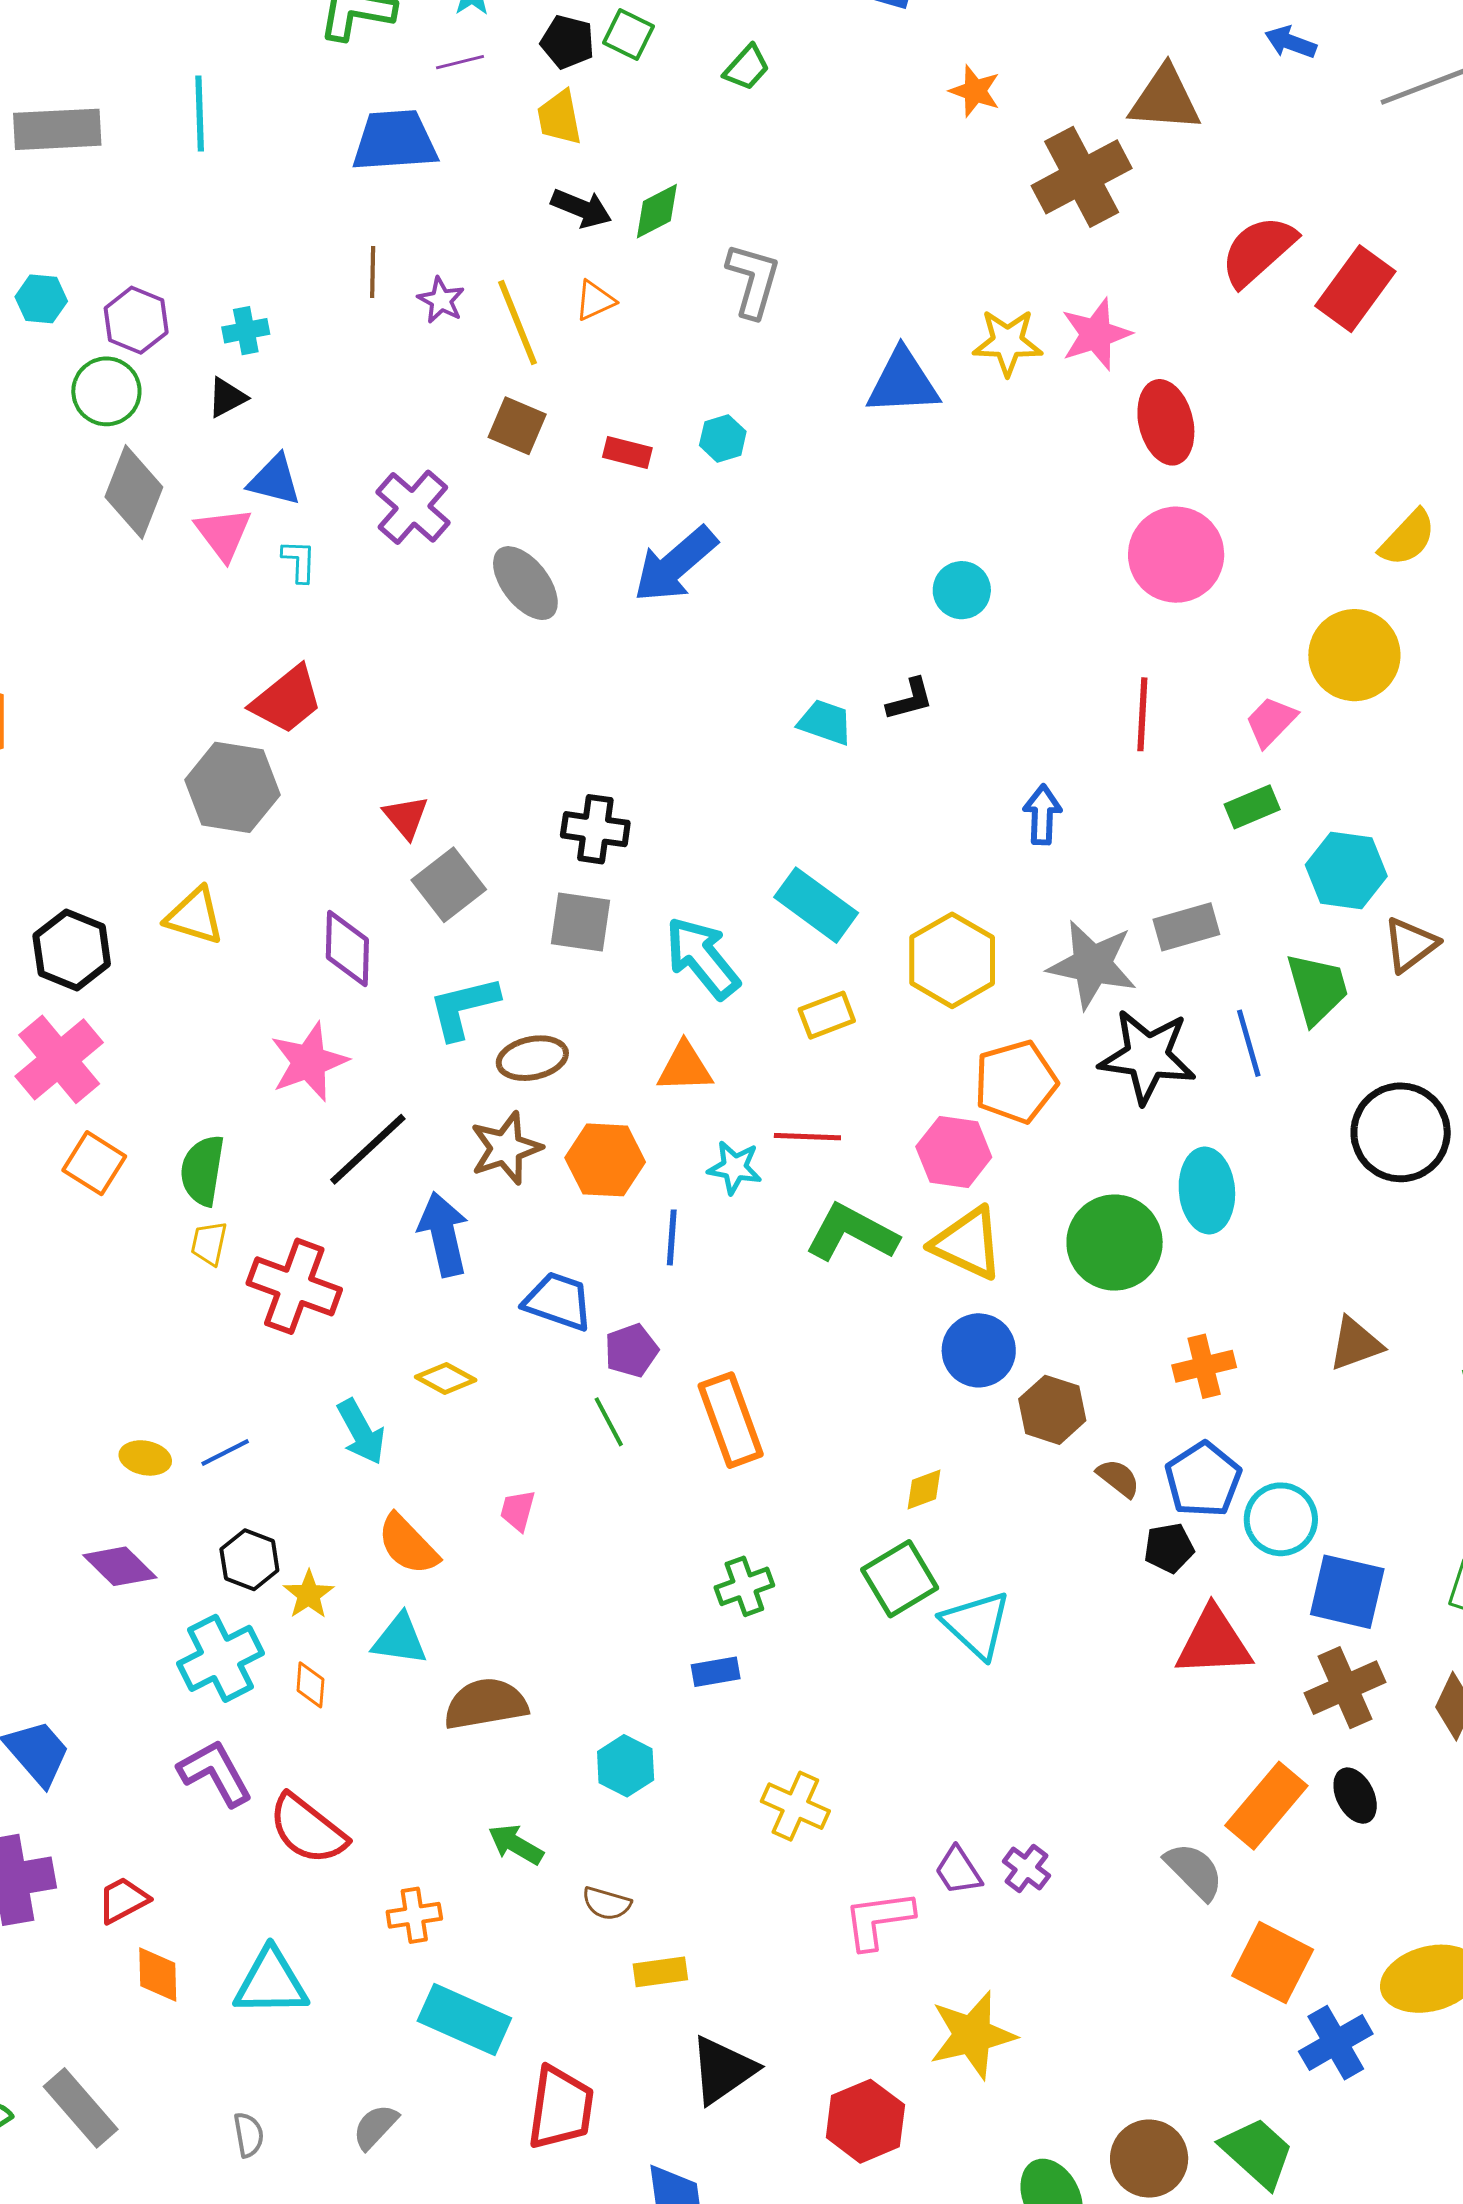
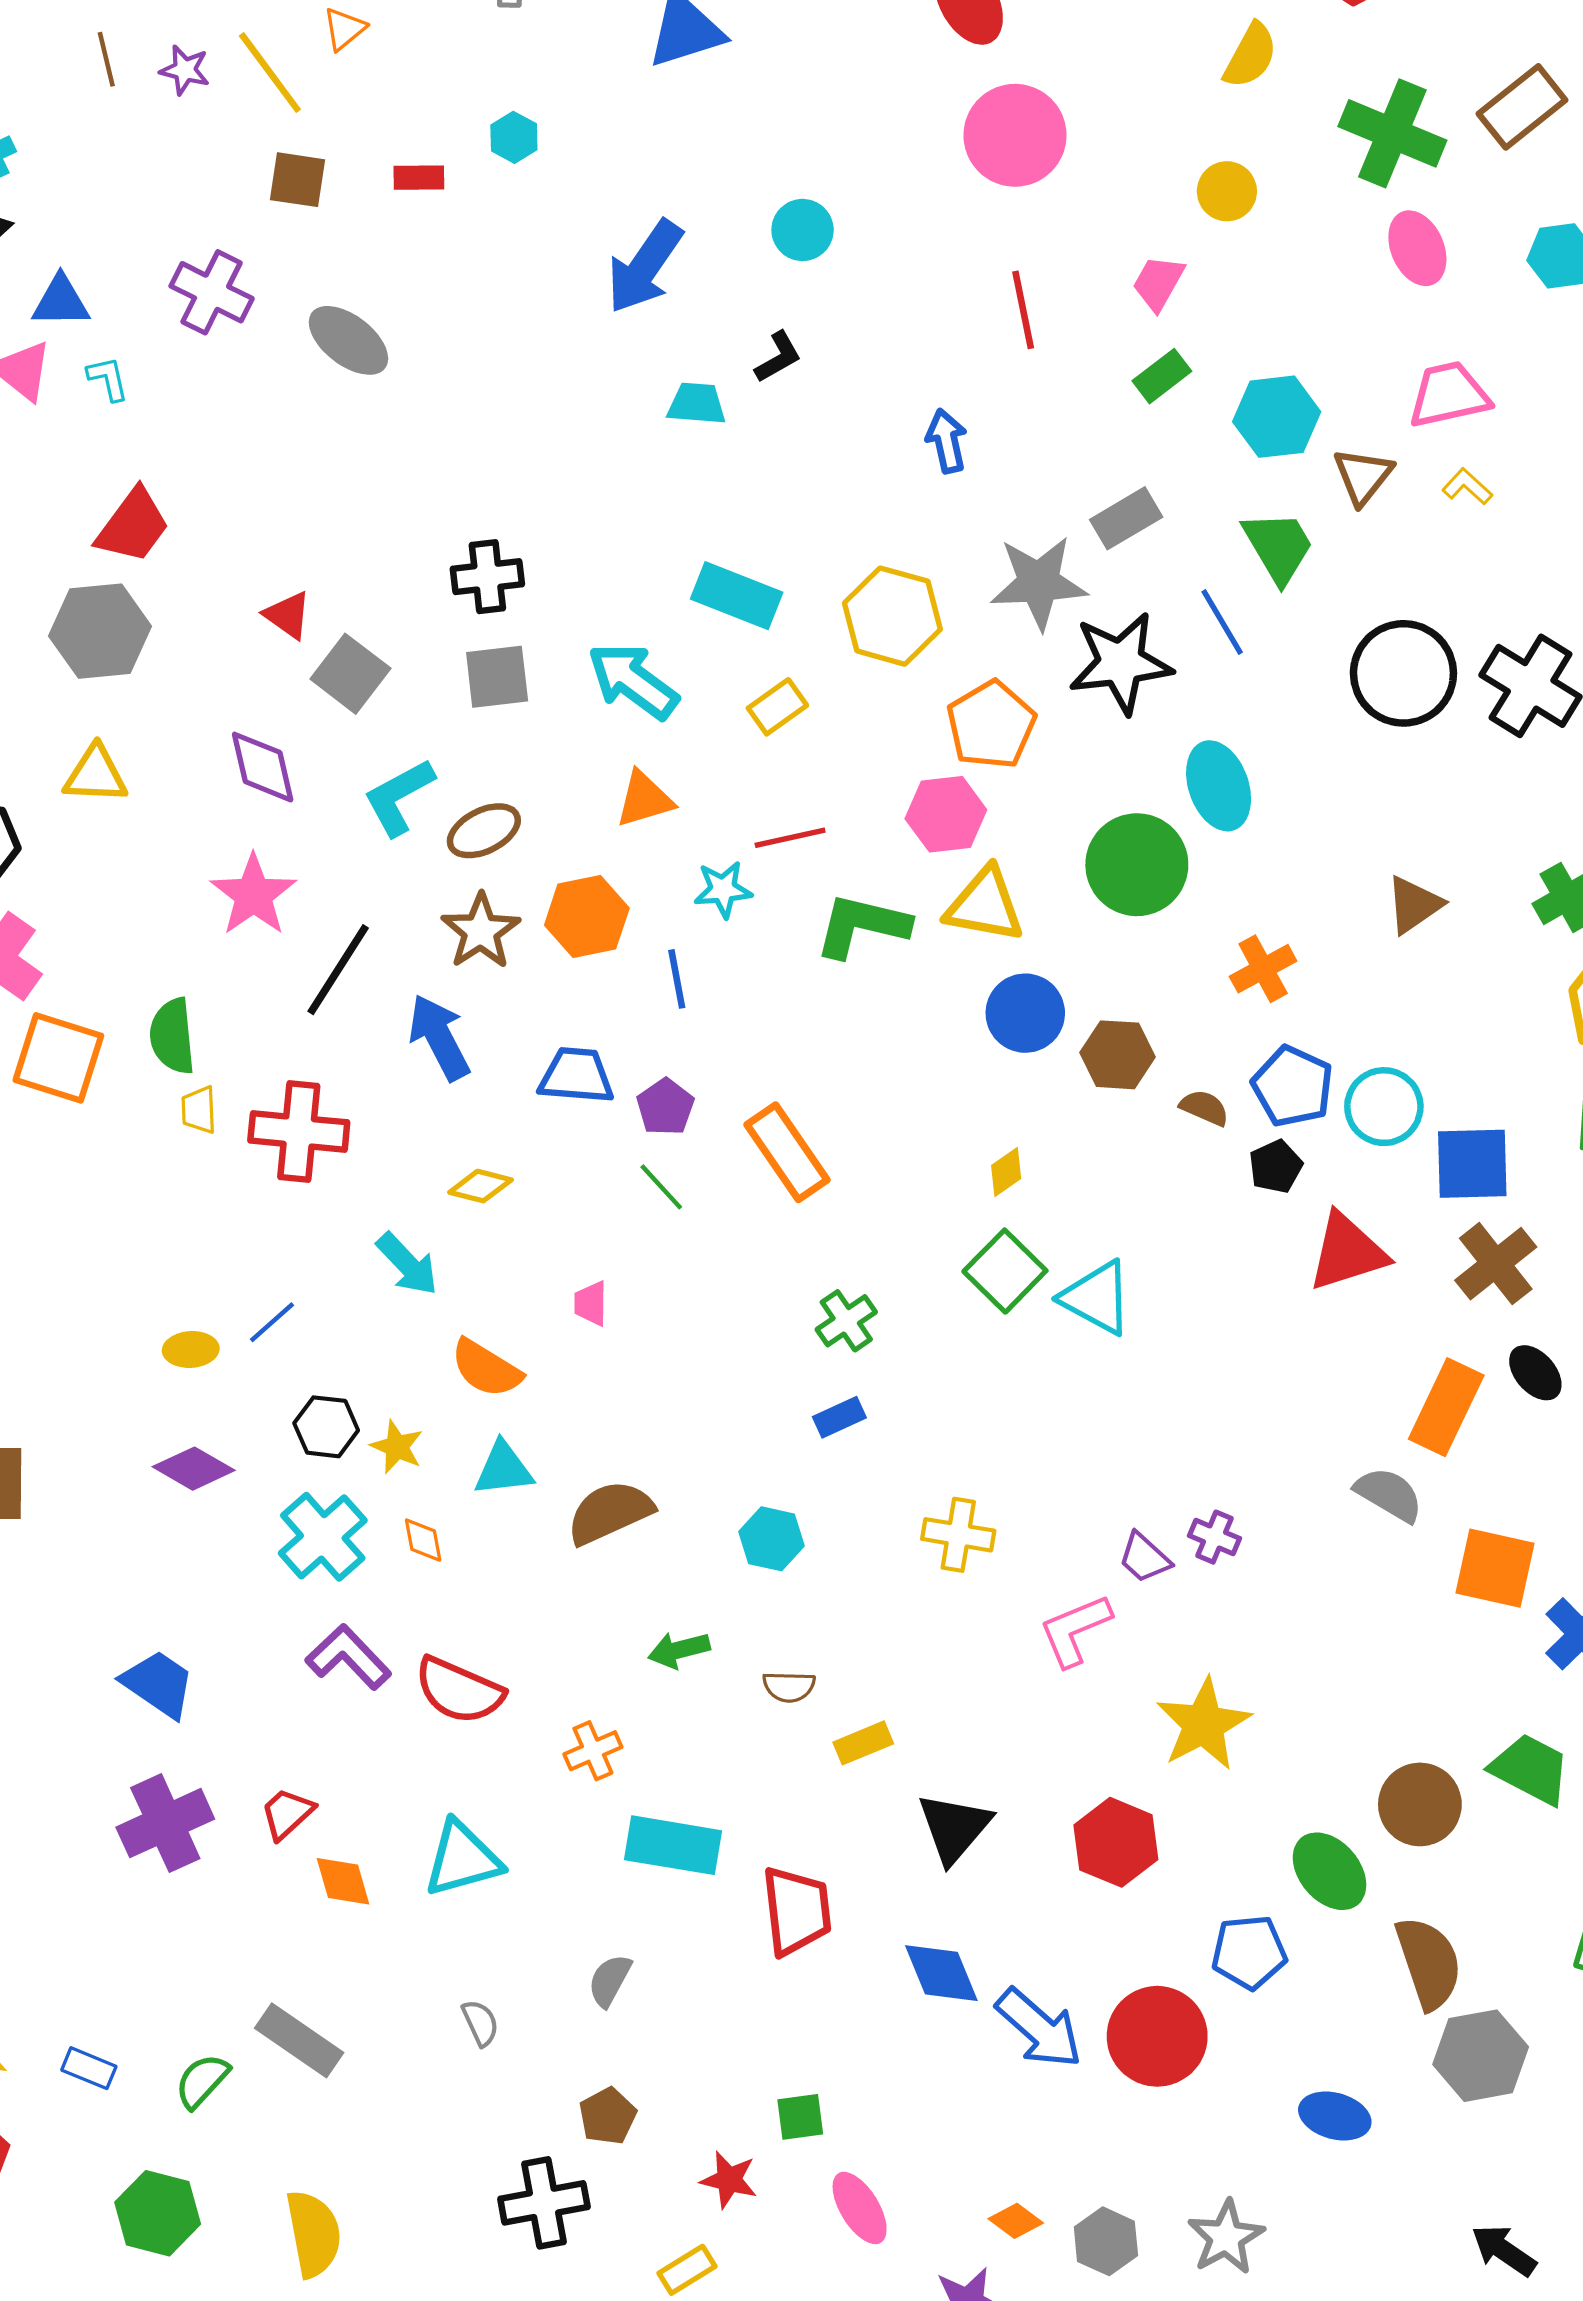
blue arrow: (675, 565) -> (645, 267), moved
yellow circle: (1354, 655) -> (1227, 191), size x0.6
orange square: (94, 1163) -> (58, 1058), size x1.4
green arrow: (516, 1844) -> (679, 1650), turned -30

